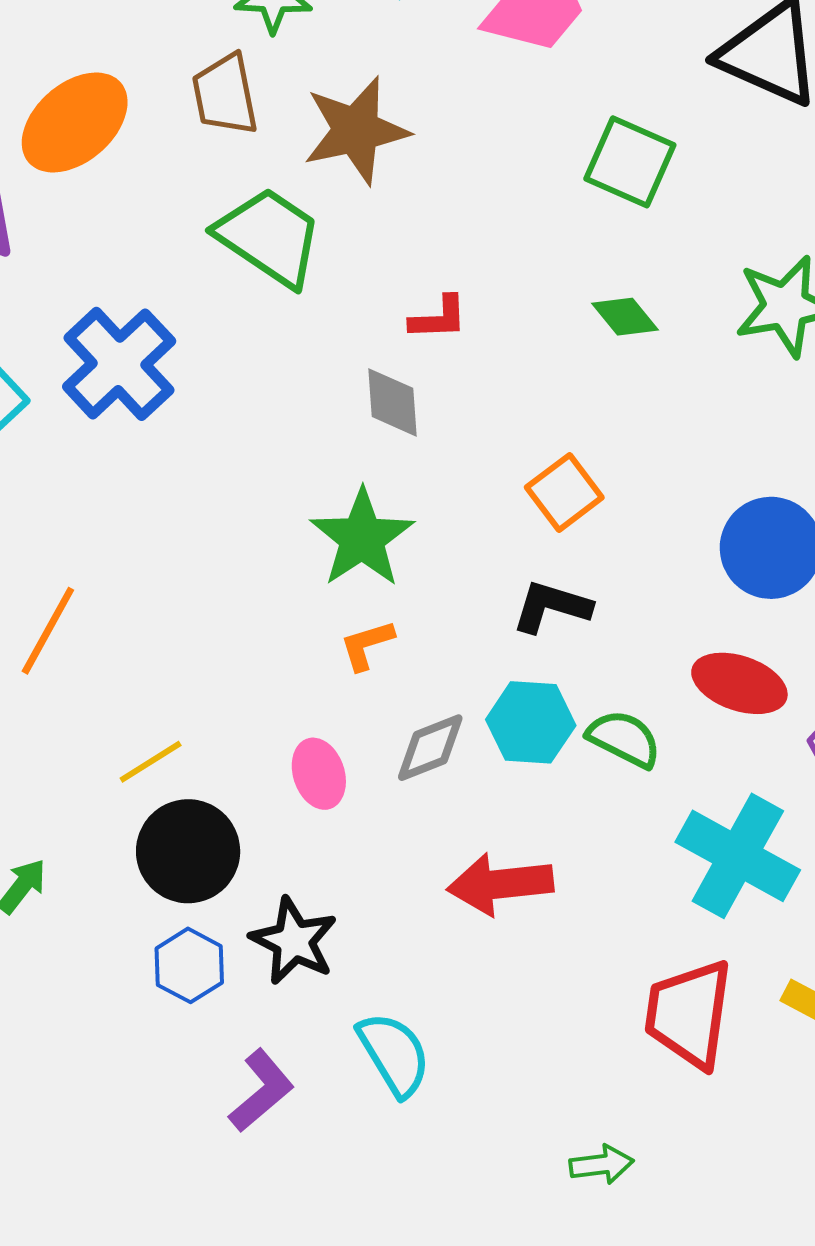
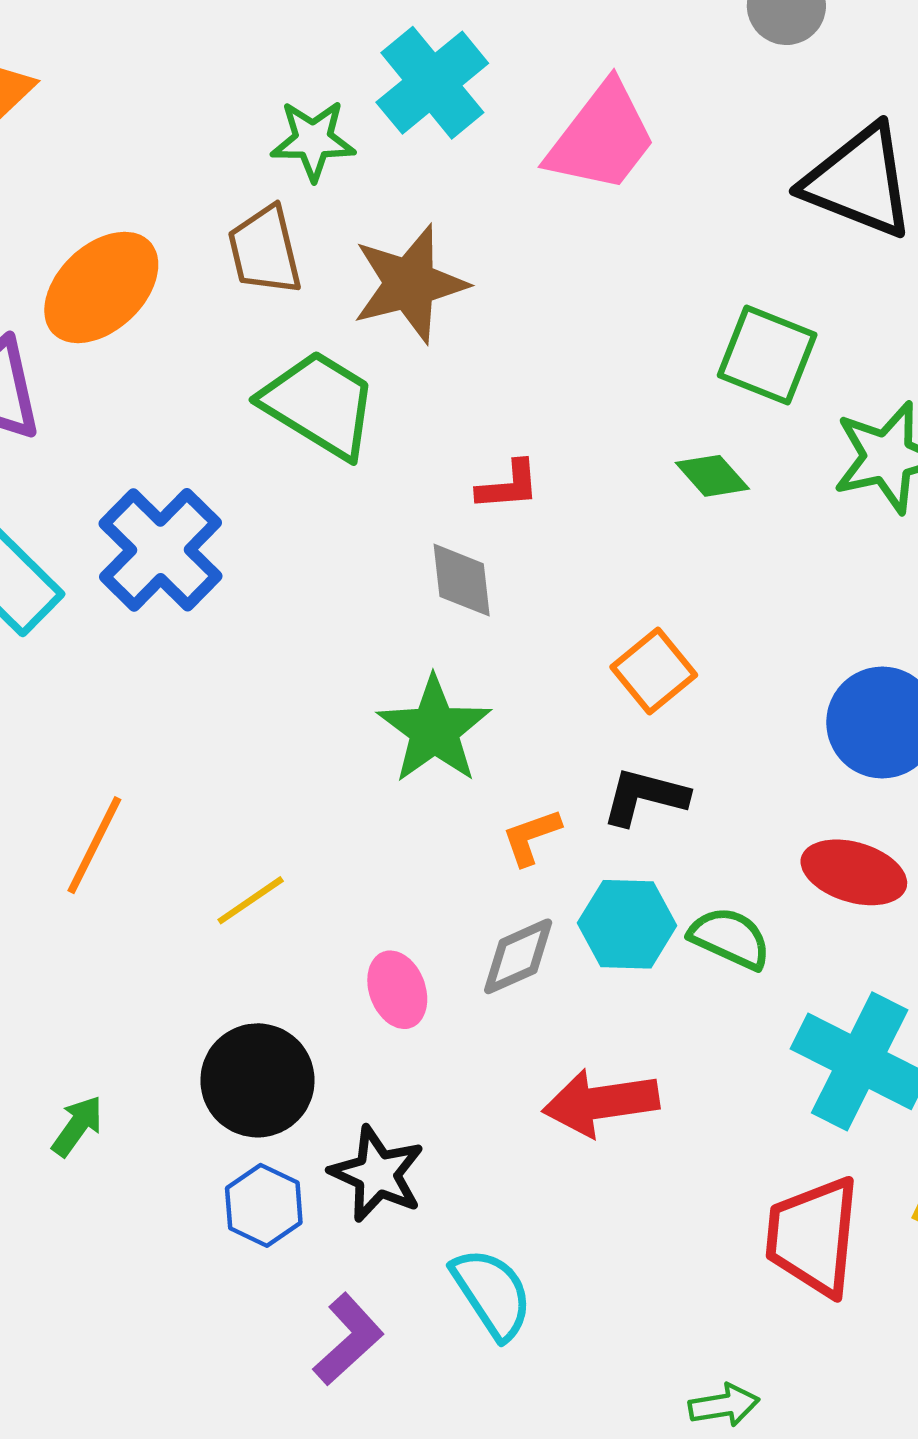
green square: (630, 162) -> (767, 355), moved
orange L-shape: (367, 645) -> (531, 837), moved
yellow line: (151, 762) -> (251, 900), moved

